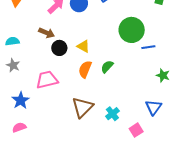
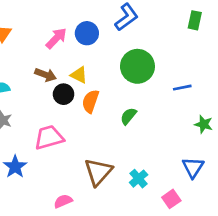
green circle: (132, 30) -> (137, 66), moved
yellow triangle: (83, 46) -> (79, 75), moved
orange semicircle: (85, 69) -> (90, 101), moved
pink semicircle: (19, 127) -> (63, 201), moved

